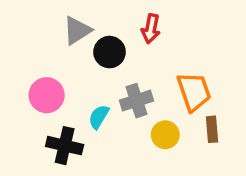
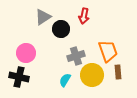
cyan semicircle: (99, 117) -> (65, 80), moved
yellow circle: (165, 135) -> (92, 75), size x1.5
black cross: (65, 146) -> (19, 77), moved

